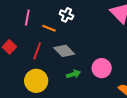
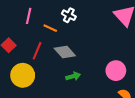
pink circle: (102, 68) -> (116, 71), moved
yellow circle: (36, 81) -> (23, 75), moved

